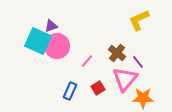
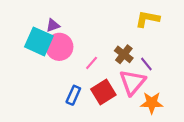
yellow L-shape: (139, 20) -> (147, 19), turned 35
red square: (98, 88) -> (103, 92), size x1.6

